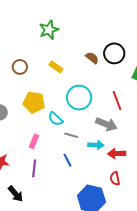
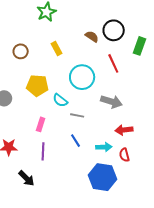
yellow rectangle: (56, 67) -> (56, 48), turned 32
red line: (117, 101) -> (113, 63), moved
cyan arrow: (96, 145) -> (104, 147), moved

